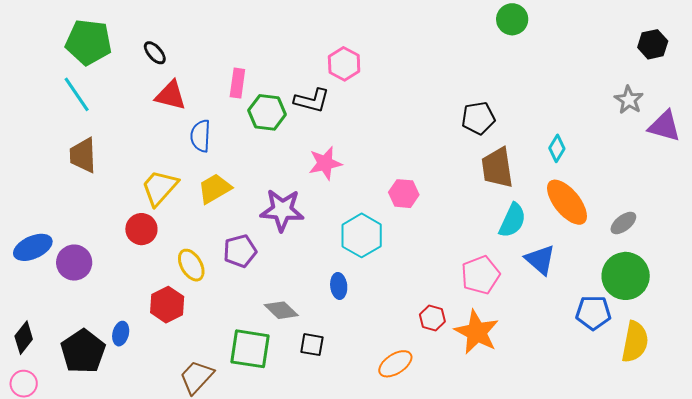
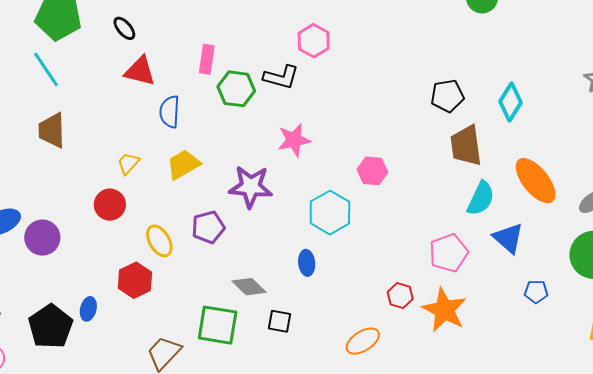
cyan diamond: (557, 148) -> (510, 102), moved, size x1.4
yellow trapezoid: (160, 188) -> (128, 163), size x0.6
blue pentagon: (593, 313) -> (536, 292), moved, size x0.7

